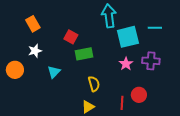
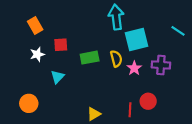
cyan line: (155, 28) -> (178, 31), moved, turned 32
red square: (71, 37) -> (61, 45), moved, turned -32
orange circle: (15, 70) -> (29, 103), moved
yellow semicircle: (94, 84) -> (116, 59), moved

